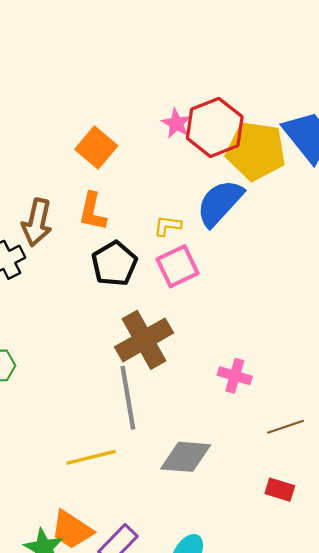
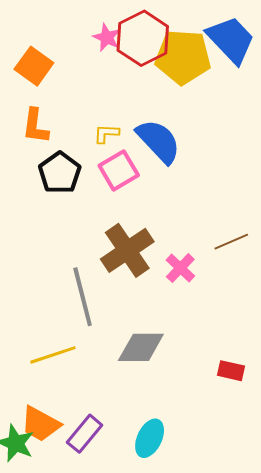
blue semicircle: (220, 203) -> (158, 141), moved, turned 99
brown cross: (144, 340) -> (127, 250), moved
pink cross: (235, 376) -> (180, 268), turned 32
brown line: (286, 427) -> (231, 242), moved

